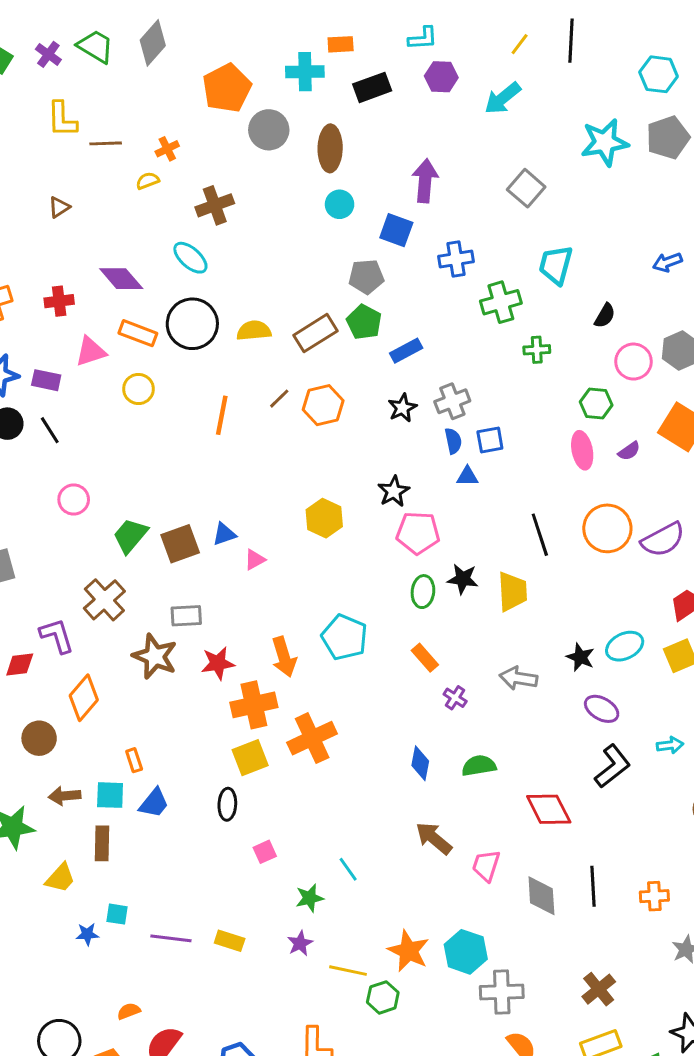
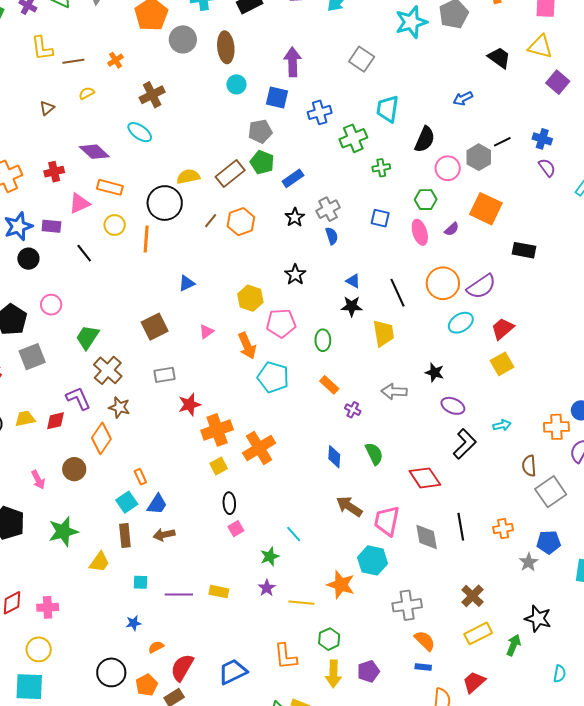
yellow semicircle: (148, 181) -> (87, 93), moved
black semicircle: (605, 316) -> (425, 139), size x1.5
black circle: (192, 324) -> (165, 203), moved
orange line: (222, 415) -> (146, 239), moved
black line: (50, 430) -> (84, 253), moved
blue square: (490, 440) -> (380, 218), moved, turned 30
blue triangle: (467, 476) -> (353, 281), moved, turned 35
pink circle: (74, 500) -> (51, 305), moved
pink pentagon: (418, 533) -> (281, 323), moved
blue triangle: (224, 534) -> (187, 283), moved
green trapezoid: (130, 536) -> (87, 337), moved
black star: (463, 579) -> (352, 306), moved
cyan ellipse: (625, 646) -> (461, 323), moved
brown star: (155, 656) -> (119, 407), moved, size x0.7
orange arrow: (284, 657) -> (247, 346), moved
yellow square: (250, 758) -> (219, 466), size x0.7
green semicircle: (479, 766) -> (374, 454), turned 80
cyan square: (110, 795) -> (127, 502), turned -30
brown arrow: (65, 796) -> (164, 535), moved
black ellipse: (227, 804) -> (229, 503), moved
pink trapezoid: (486, 866) -> (387, 521), size x1.4
blue star: (87, 934) -> (134, 623), moved
cyan hexagon: (466, 952) -> (373, 560), moved
green hexagon: (383, 997) -> (329, 639), moved

